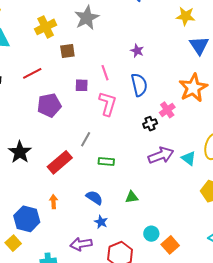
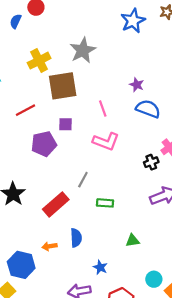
brown square: (67, 51) -> (63, 86), size x1.8
purple square: (82, 85) -> (65, 124), moved
blue semicircle: (139, 85) -> (148, 109), moved, turned -55
pink L-shape: (108, 104) -> (106, 141), turned 95
blue semicircle: (94, 198) -> (76, 238), moved, turned 54
orange arrow: (54, 202) -> (49, 246), turned -96

